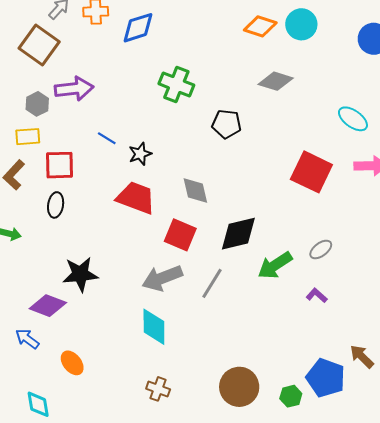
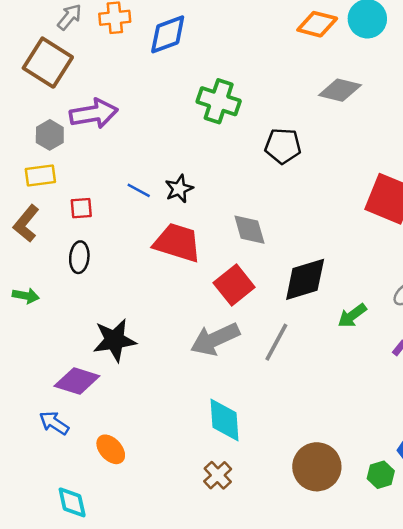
blue line: (107, 138) -> (139, 190), moved
red square: (59, 165) -> (81, 208), size x0.6
red square: (180, 235) -> (234, 285), turned 32
green arrow: (275, 265) -> (352, 316), size x0.7
cyan diamond: (154, 327) -> (224, 420), moved
brown cross: (158, 389) -> (218, 475), turned 30

